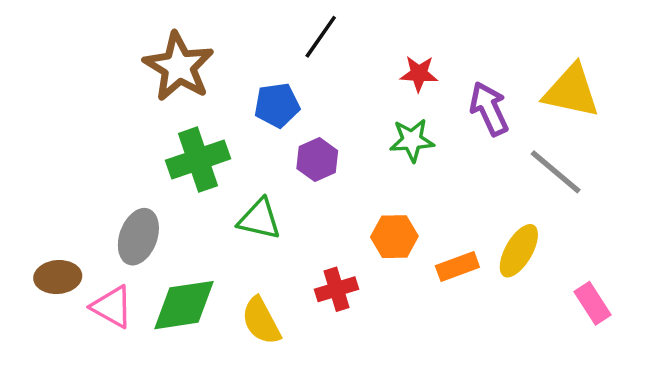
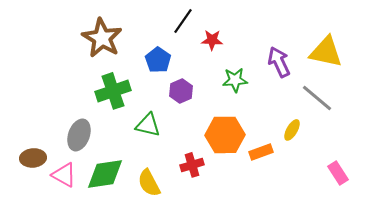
red star: (419, 74) -> (212, 40), moved
blue pentagon: (277, 105) -> (158, 60), turned -30
orange hexagon: (394, 237) -> (225, 135), size x1.5
yellow ellipse: (519, 251) -> (292, 130), moved, size x0.7

